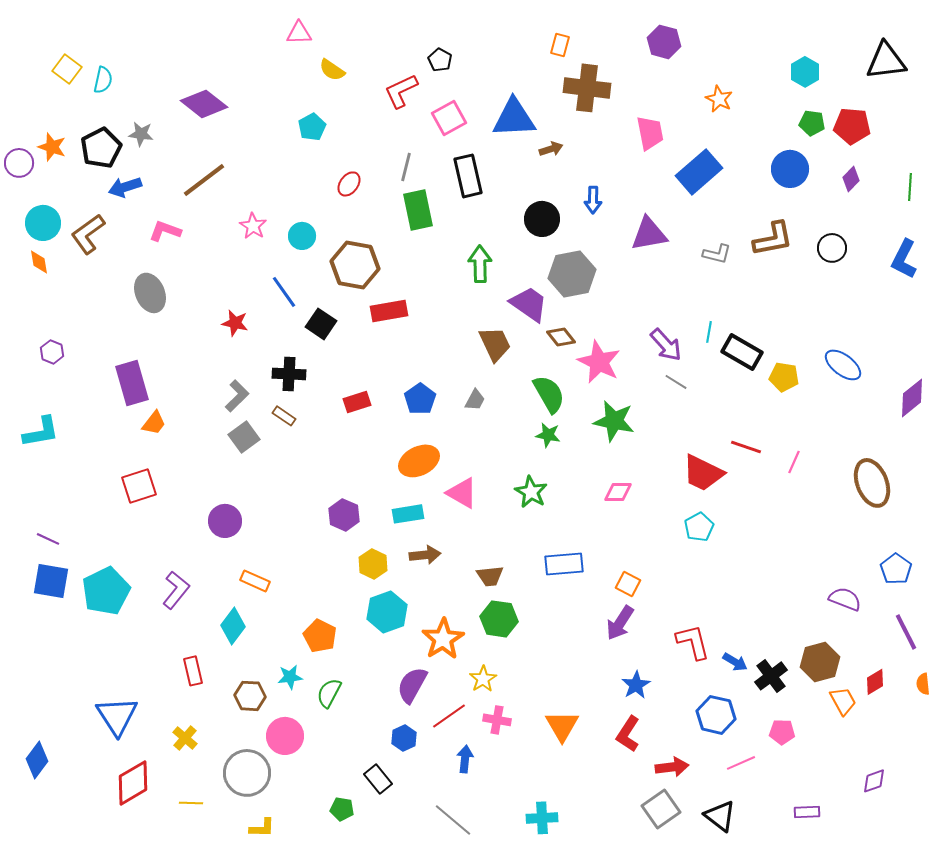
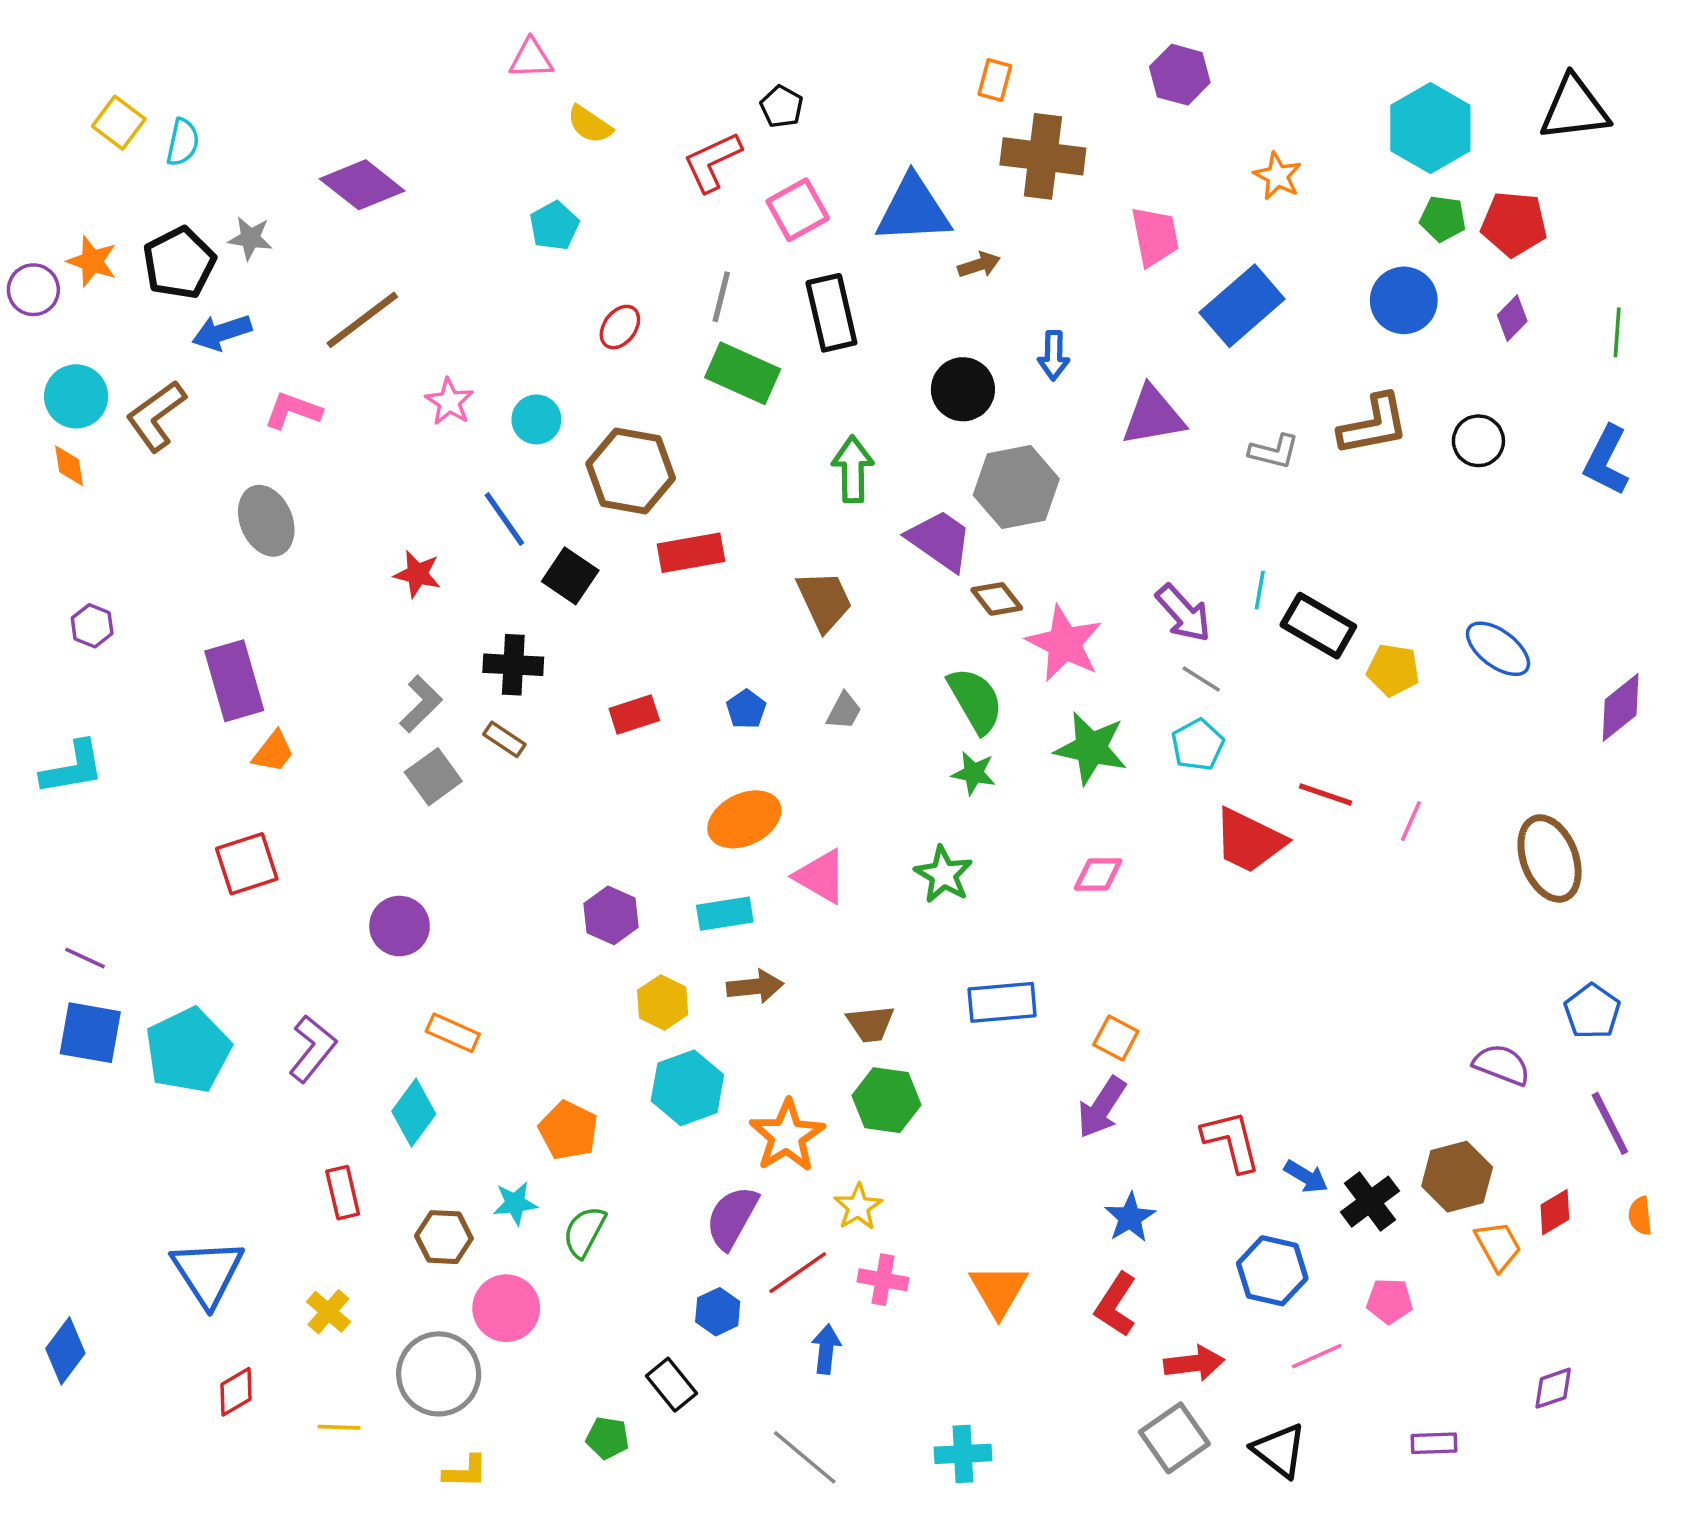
cyan hexagon: (805, 72) -> (1430, 128), size x1.6
green rectangle: (418, 210) -> (743, 373), turned -54
brown trapezoid: (495, 344) -> (824, 601), moved
blue pentagon: (420, 399) -> (746, 709), size x0.7
cyan pentagon: (699, 527) -> (1198, 745), moved
red diamond: (133, 783) -> (236, 1392), size x0.6

